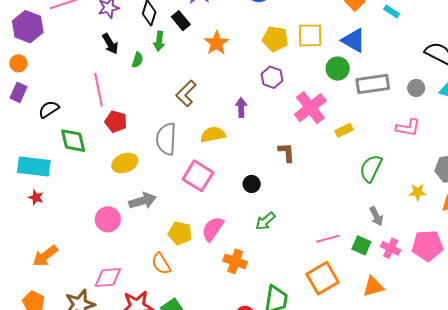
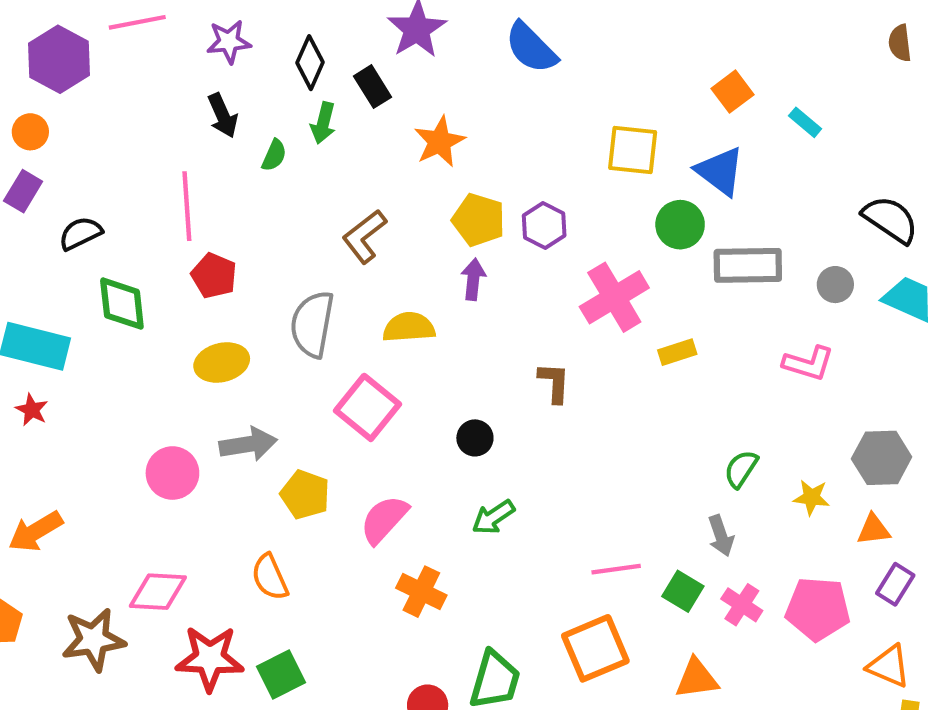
yellow pentagon: (275, 39) -> (479, 220), moved
green semicircle: (371, 168) -> (741, 469), moved, size x0.7
yellow pentagon: (180, 233) -> (305, 495), moved

